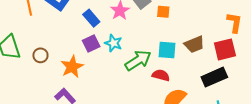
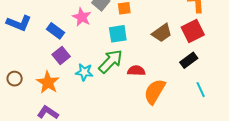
cyan star: (113, 43) -> (84, 72), moved
cyan square: (167, 50) -> (118, 34), moved
black rectangle: (214, 77) -> (189, 60), size x0.7

